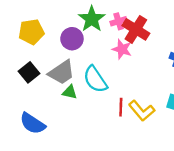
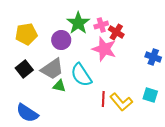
red cross: (136, 29) -> (116, 32), size x0.7
pink star: (122, 49) -> (104, 49), size x1.4

